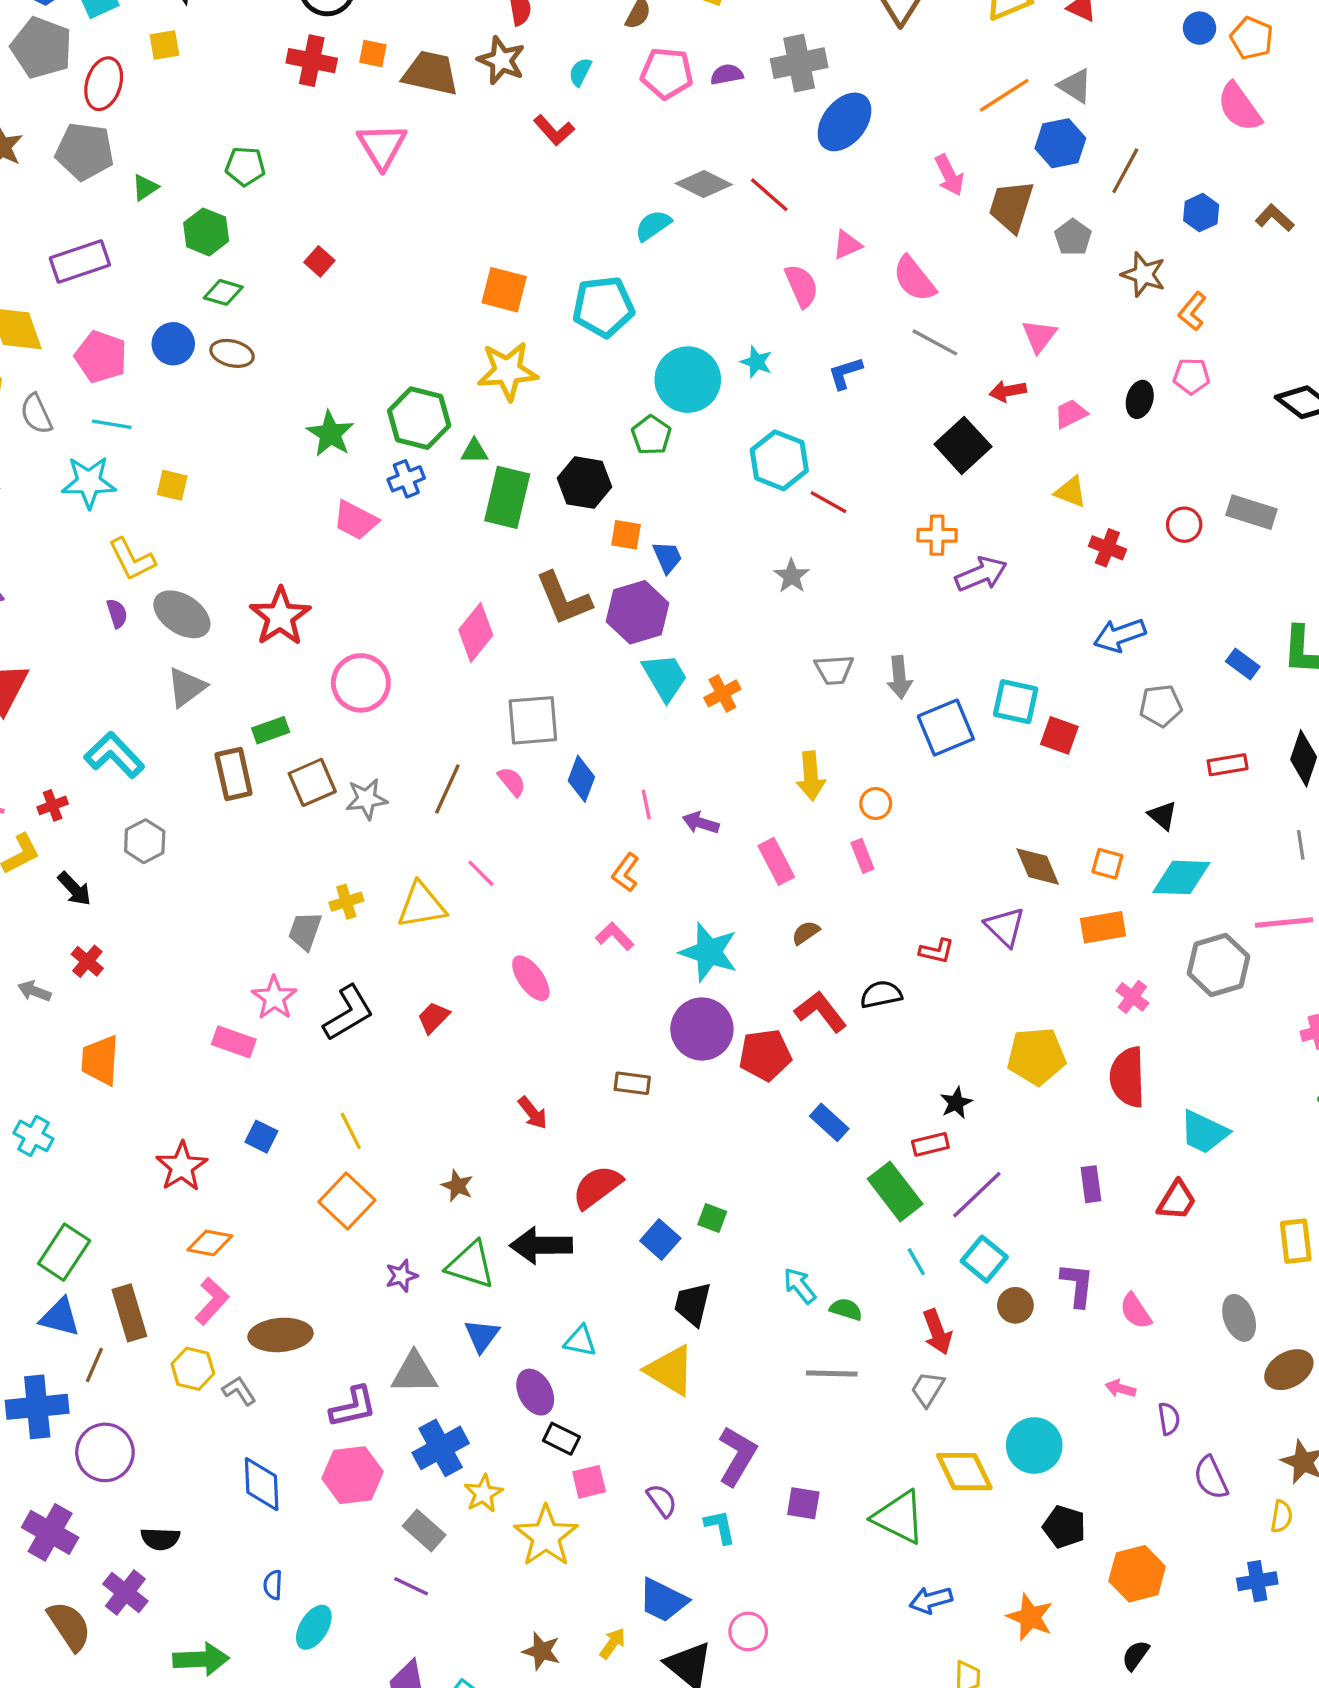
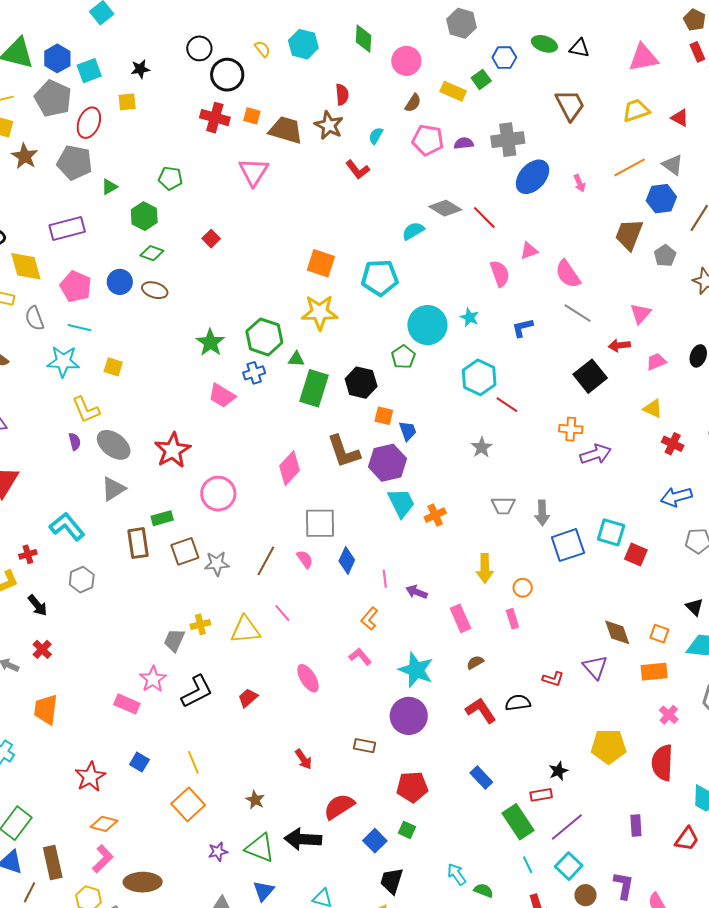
pink arrow: (949, 175) -> (579, 183), moved, size x0.7
red pentagon: (765, 1055) -> (412, 787), moved

